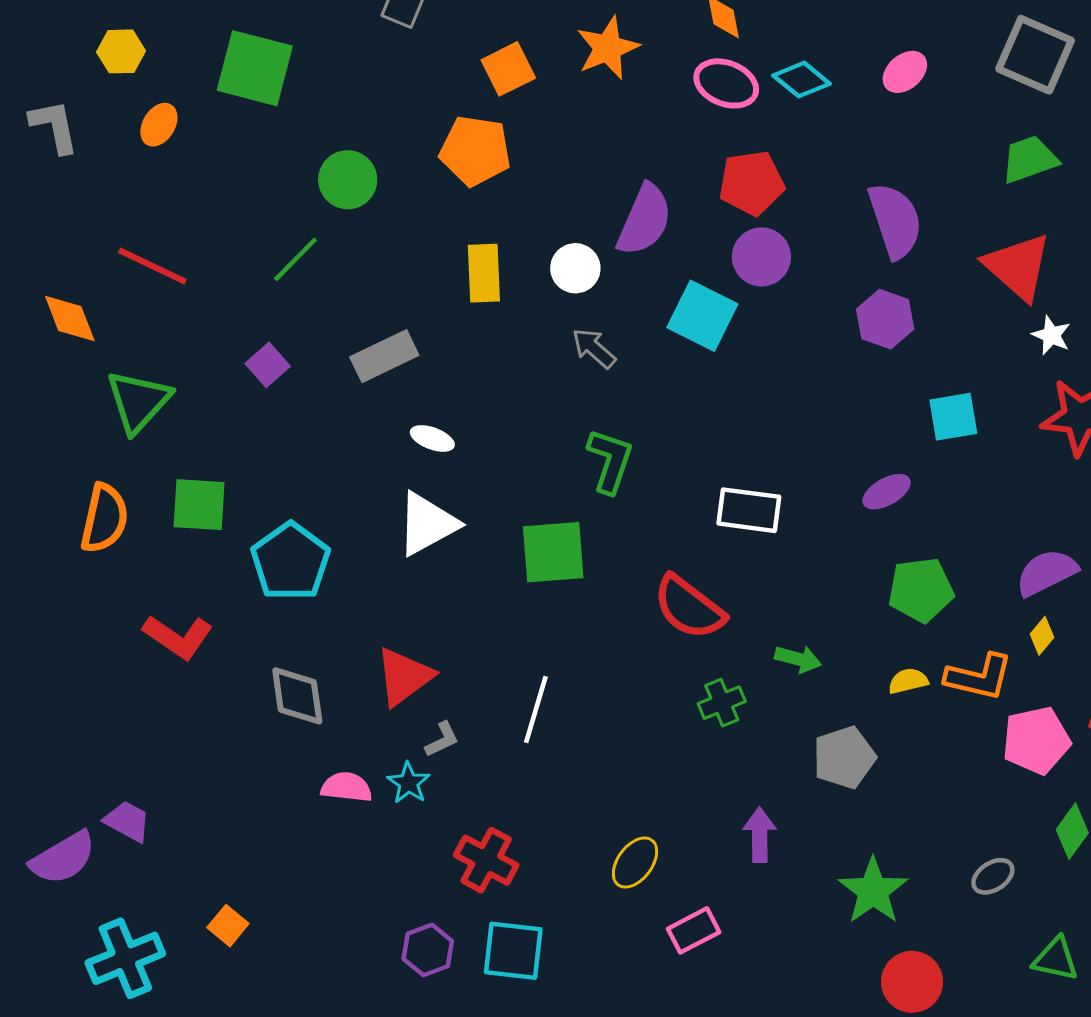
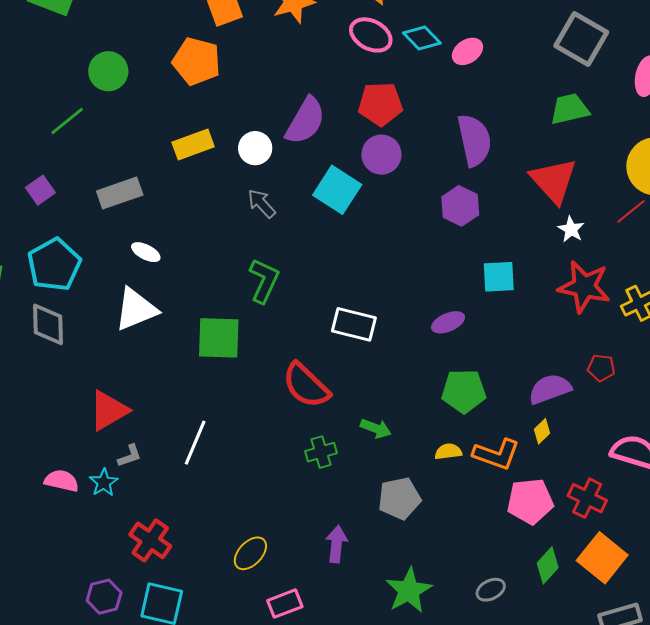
pink ellipse: (905, 72) -> (467, 51), moved
yellow rectangle: (484, 273) -> (193, 145), turned 66
cyan pentagon: (290, 562) -> (54, 265), moved
gray diamond: (297, 696) -> (48, 324), moved

